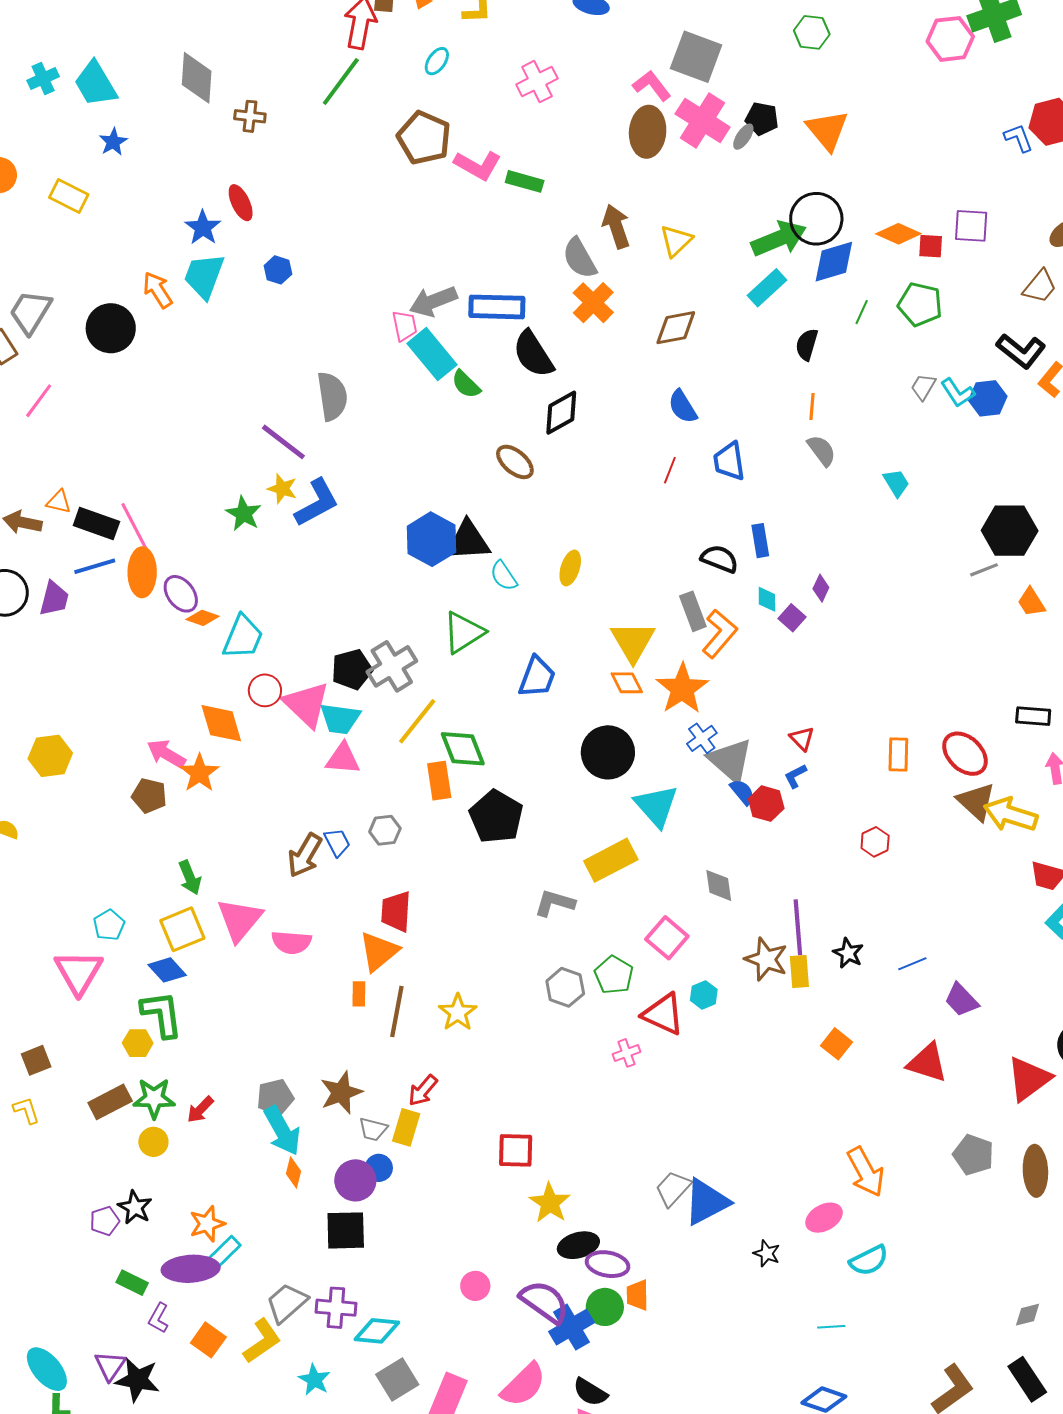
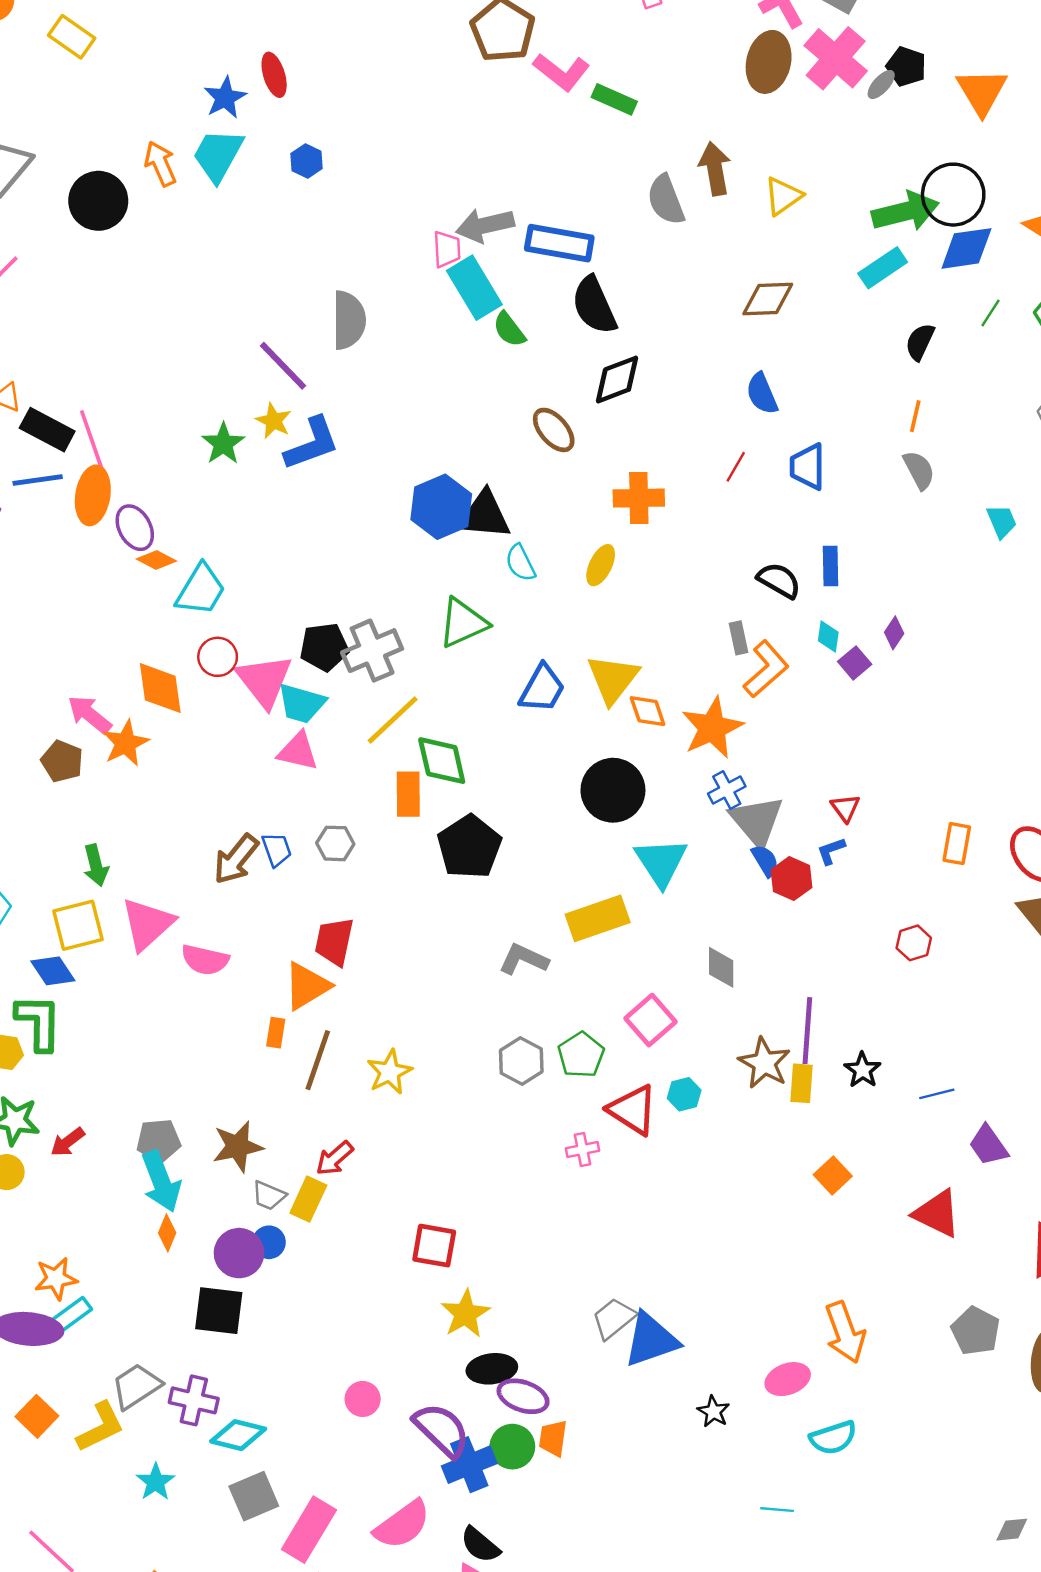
orange cross: (593, 303) -> (639, 498), moved, turned 36
gray rectangle: (693, 611) -> (738, 638), size x0.7
yellow triangle: (633, 642) -> (613, 679), moved

